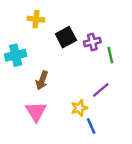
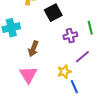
purple cross: (92, 42) -> (70, 36), moved

